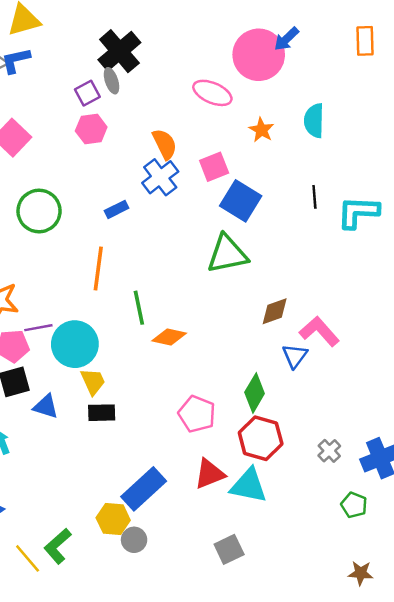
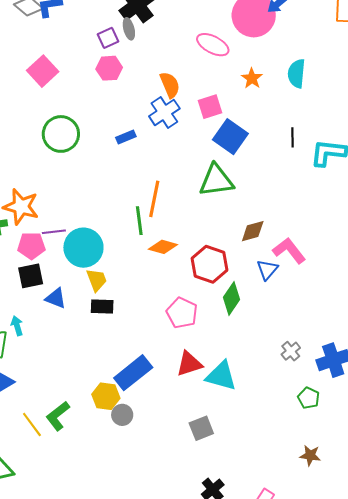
orange line: (98, 269) -> (154, 199), moved
red hexagon: (261, 438) -> (209, 264), moved

